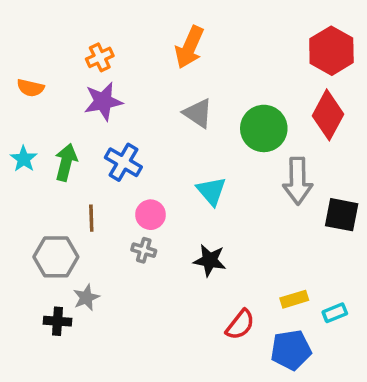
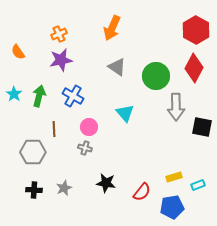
orange semicircle: (30, 88) -> (18, 52), turned 42
black star: (210, 260) -> (106, 183), moved
gray star: (86, 298) -> (64, 188), moved

